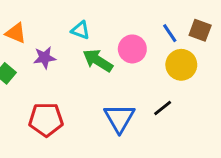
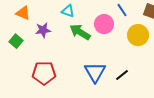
blue line: (170, 33) -> (122, 10), moved
black line: (163, 108) -> (122, 75), moved

